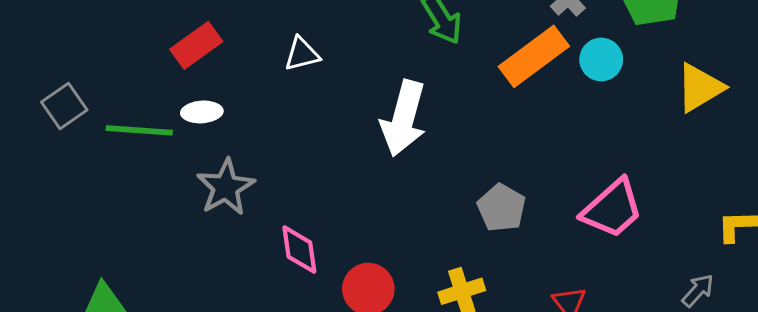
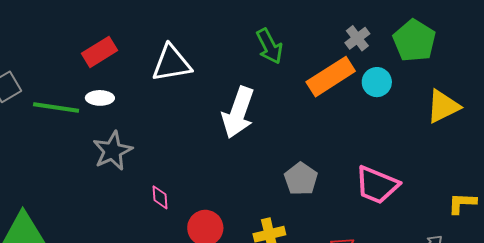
white triangle: (302, 54) -> (172, 63), size x1.6
pink trapezoid: (612, 209) -> (377, 185), turned 60
pink diamond: (299, 250) -> (160, 197), size x0.7

